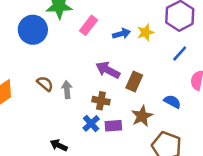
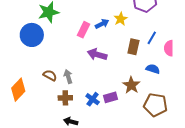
pink rectangle: (88, 25) -> (83, 30), moved
blue line: (180, 53) -> (152, 38), moved
brown rectangle: (134, 81) -> (133, 47), moved
brown cross: (101, 101) -> (65, 98), moved

